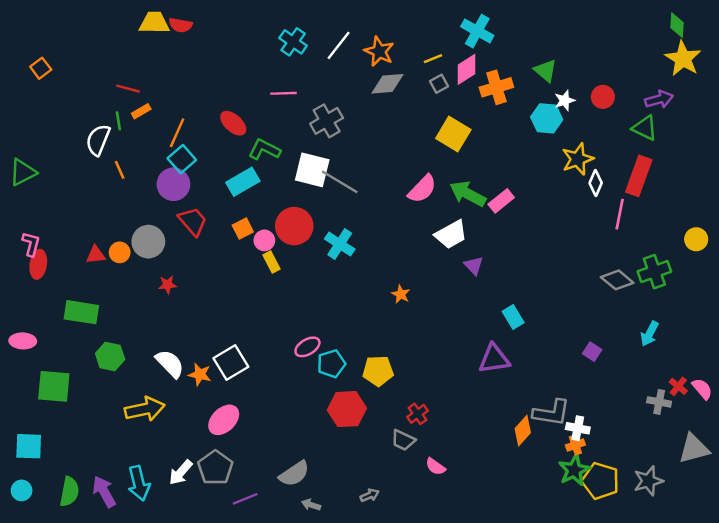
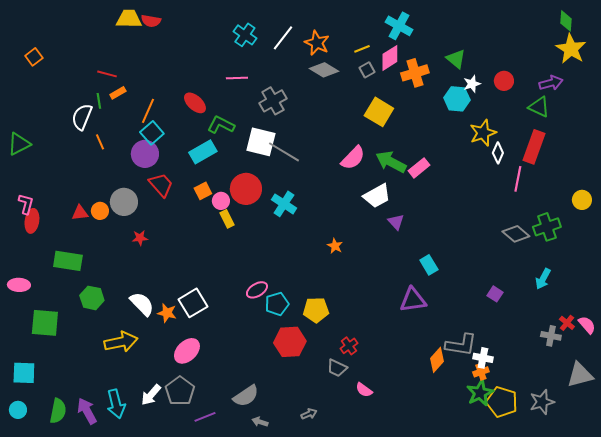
gray diamond: (388, 84) -> (324, 70), turned 36

